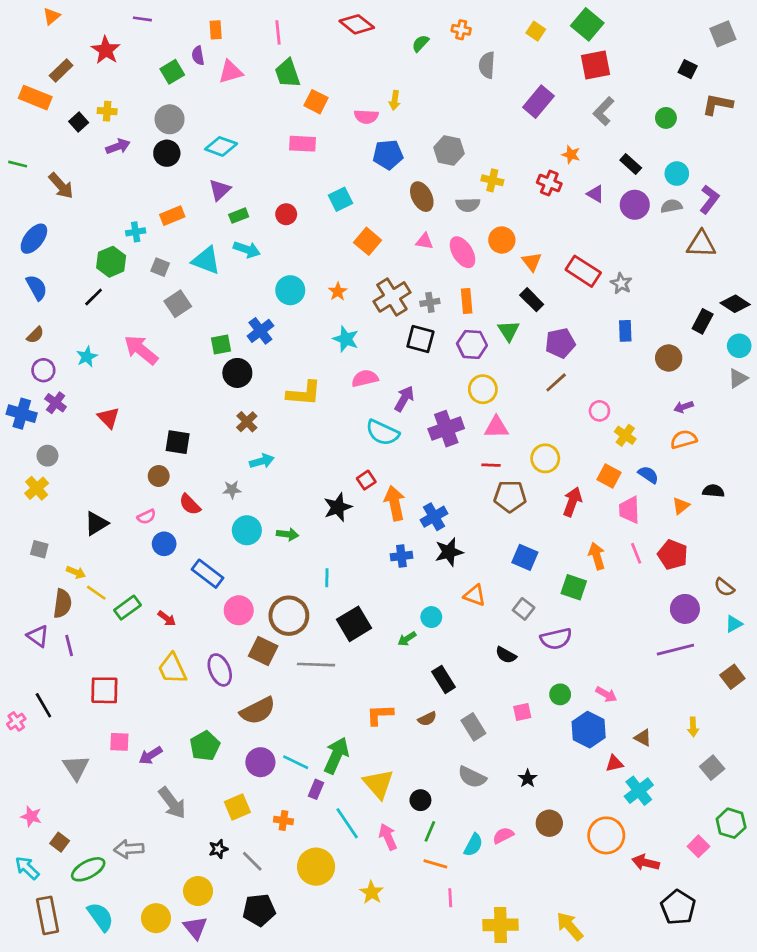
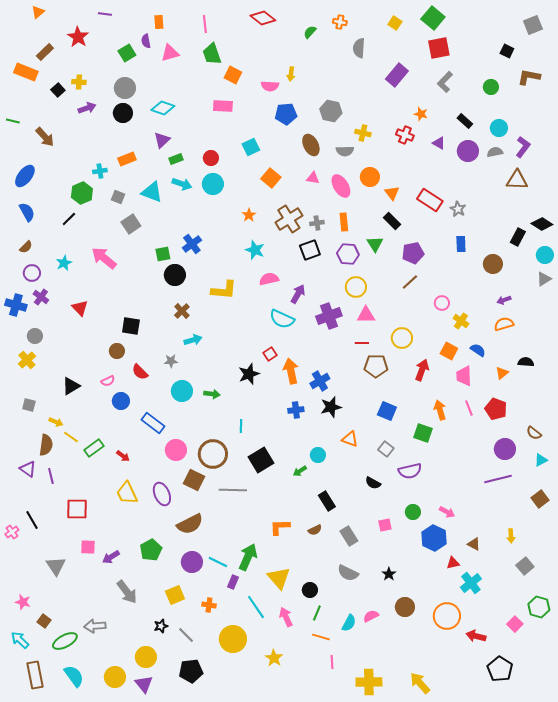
cyan circle: (290, 290) -> (213, 184), moved
black square: (420, 339) -> (310, 250), turned -35

